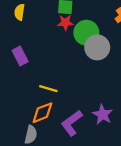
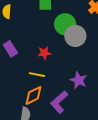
red star: (65, 22) -> (44, 53), moved
purple star: (103, 115) -> (79, 80), moved

